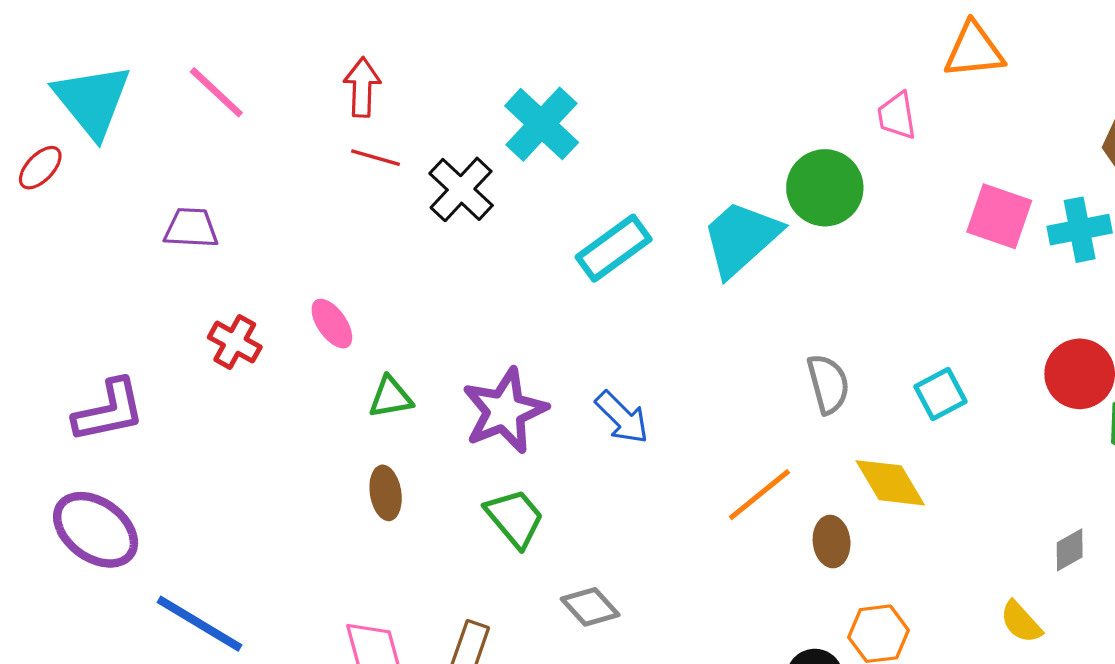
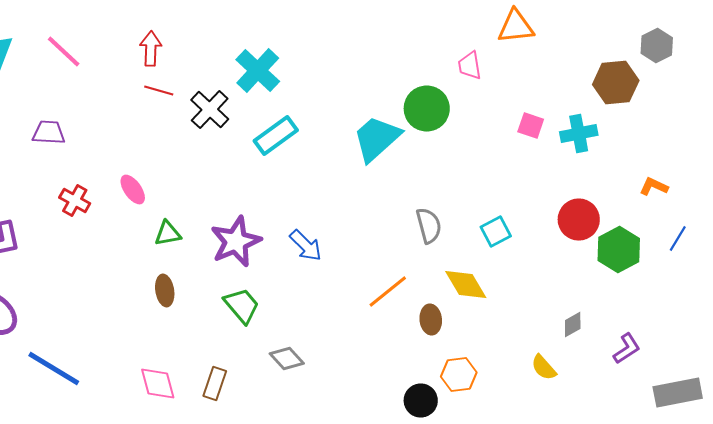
pink square: (999, 216) -> (531, 126), size x0.7
cyan rectangle: (614, 248) -> (276, 136), moved

